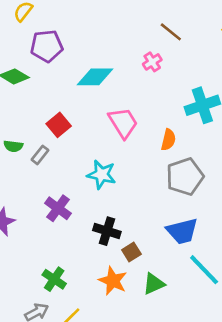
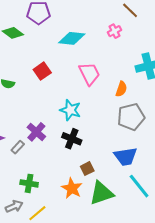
gray rectangle: (40, 155) -> (18, 147), moved
black cross: (107, 231) -> (72, 139), moved
green cross: (54, 279) -> (29, 183), turned -30
green triangle: (154, 284) -> (101, 193), size x1.5

